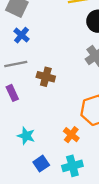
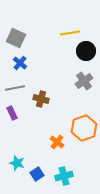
orange cross: (71, 135) -> (57, 142), moved
cyan star: (26, 136) -> (17, 163), moved

